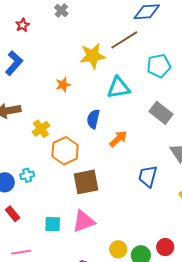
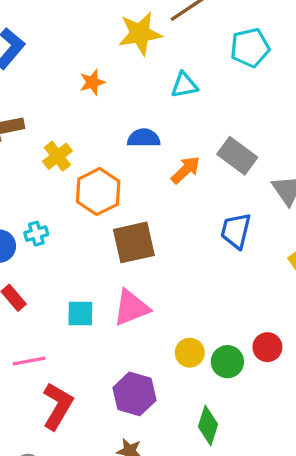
cyan triangle: (119, 88) -> (184, 85), size x0.7
gray rectangle: (161, 113) -> (237, 156), moved
blue semicircle: (93, 119) -> (144, 138), turned 78

